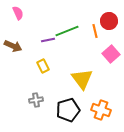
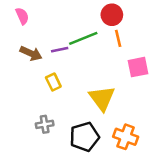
red circle: (109, 21) -> (112, 15), moved
brown arrow: (13, 46) -> (31, 53), moved
pink square: (111, 54) -> (138, 67), turned 30

